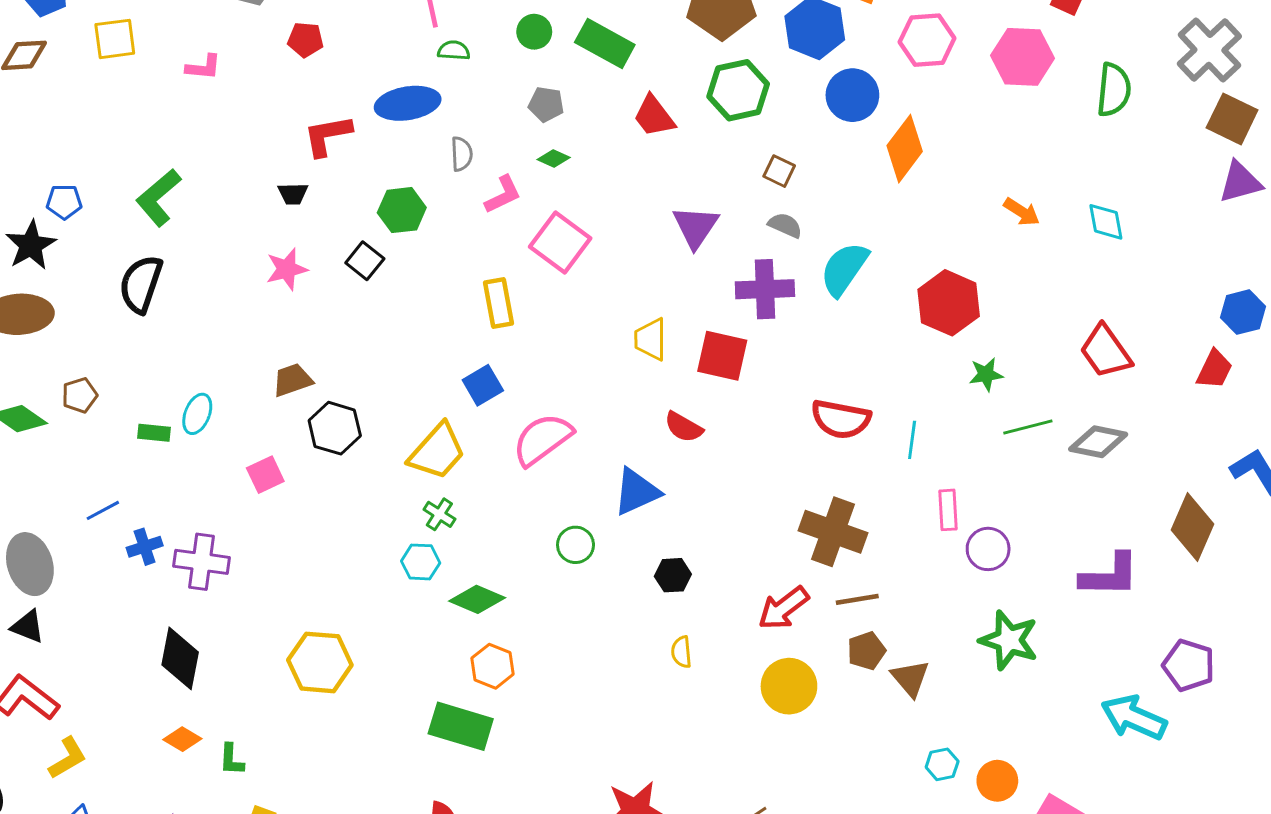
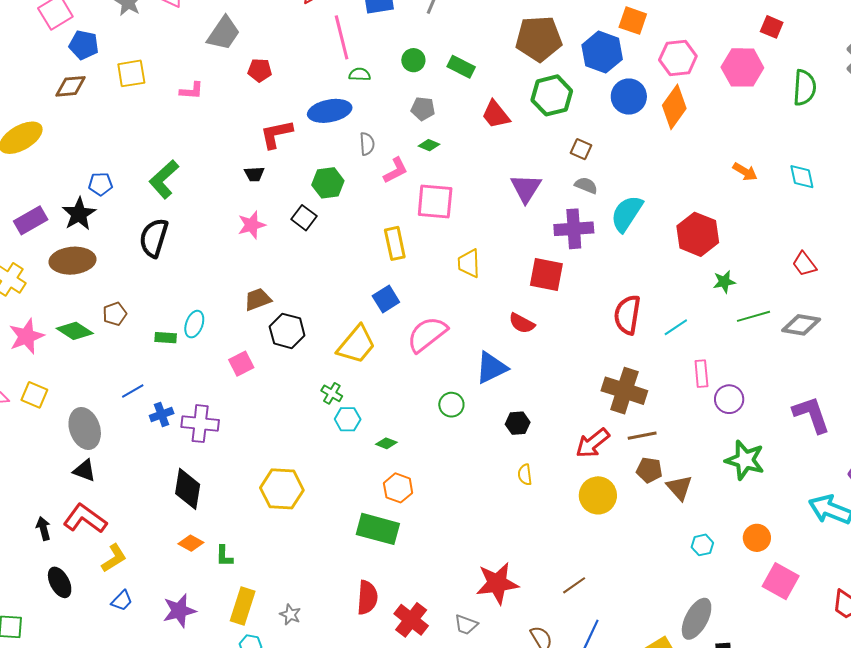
green rectangle: (605, 43) -> (461, 67), size x0.7
orange diamond: (905, 149) -> (674, 107), moved
pink square: (560, 243) -> (435, 202), turned -30
yellow trapezoid: (651, 339) -> (469, 263), moved
red trapezoid: (1106, 351) -> (804, 264), size x0.7
red semicircle: (841, 419) -> (627, 315), turned 90
cyan line: (912, 440) -> (676, 327), turned 50
green cross: (439, 514) -> (332, 393), moved
purple L-shape: (1110, 575) -> (811, 415), turned -108
green diamond: (477, 599) -> (386, 443), size x0.6
brown pentagon: (866, 651) -> (649, 470), turned 30
orange circle: (997, 781) -> (757, 538), moved

